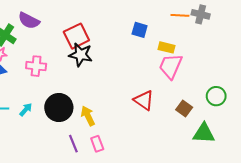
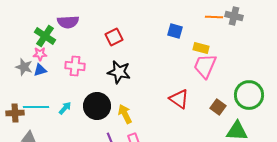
purple semicircle: (29, 21) -> (68, 22), turned -30
red square: (76, 36) -> (114, 37), size x0.7
black star: (81, 55) -> (119, 72), moved
green circle: (216, 96) -> (249, 95), size x1.5

